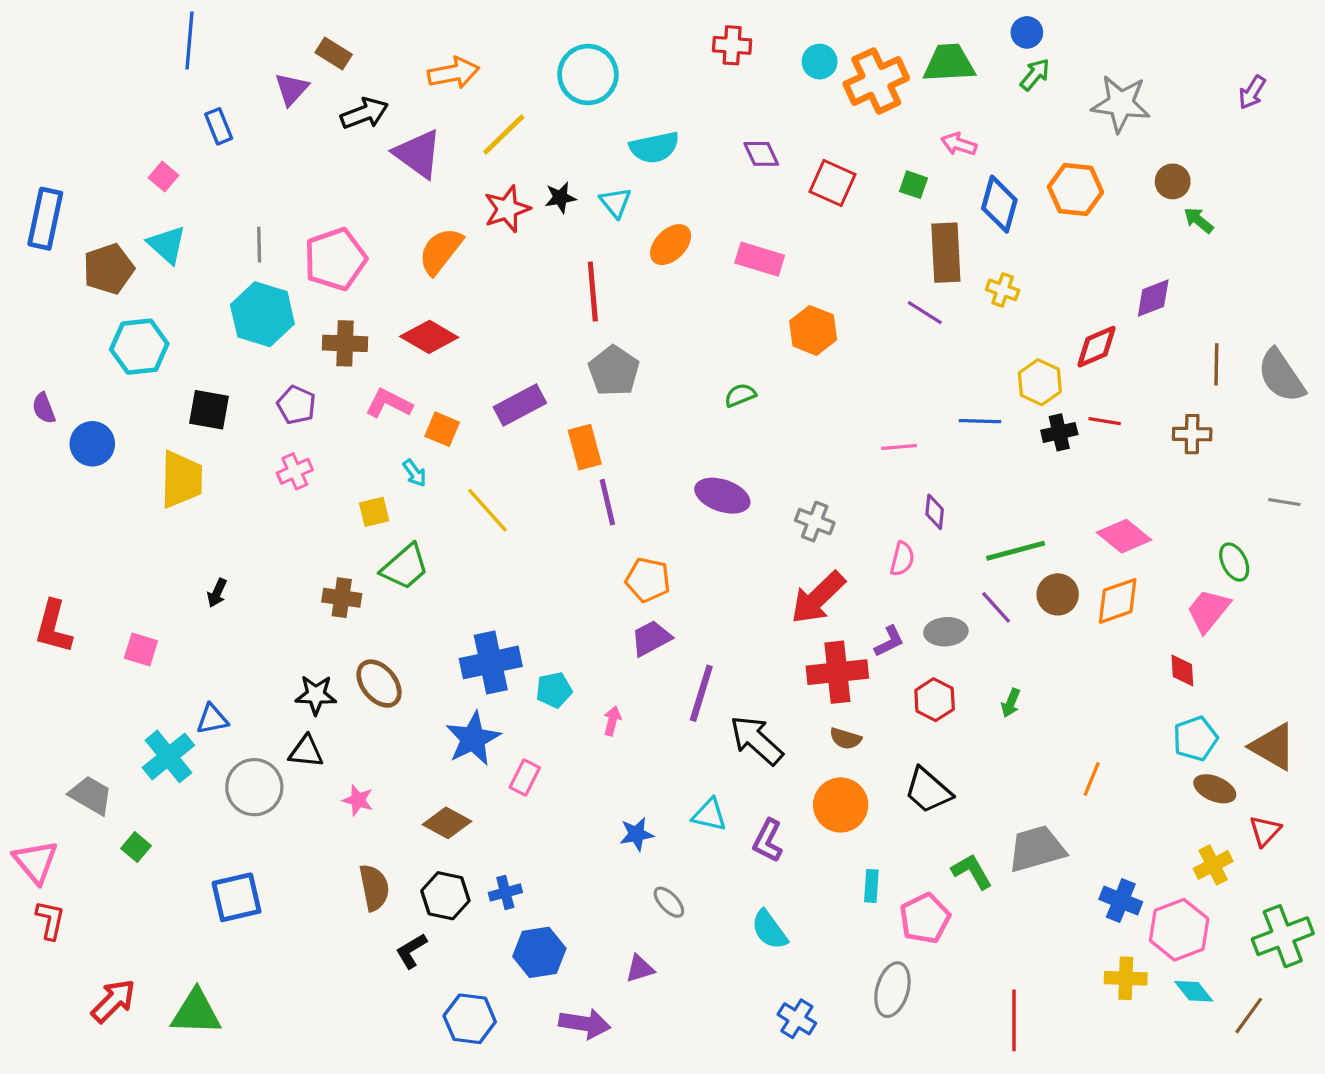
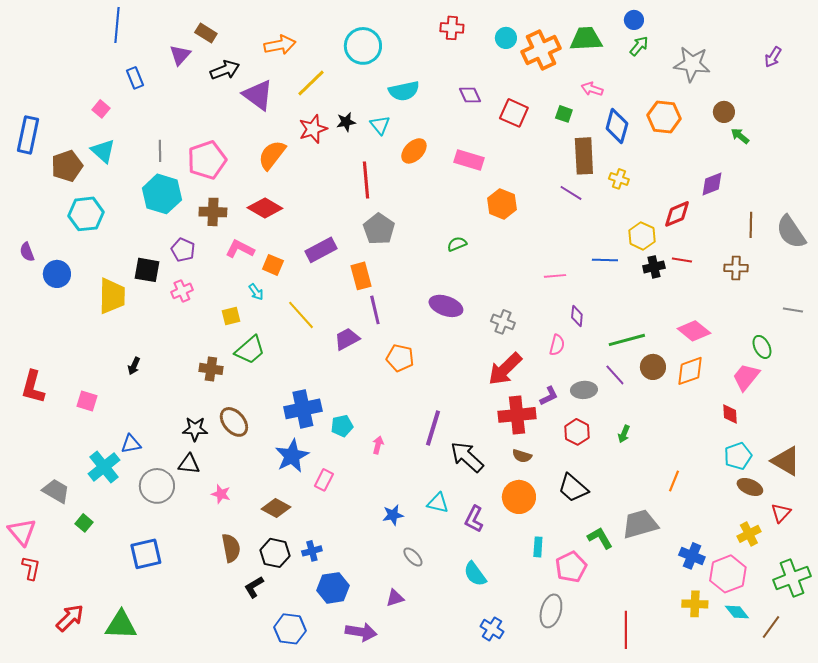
black square: (209, 410) -> (147, 270), moved
purple trapezoid: (651, 638) -> (347, 339), moved

